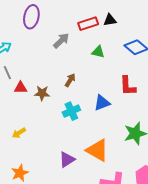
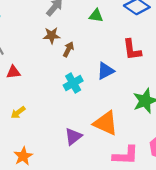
red triangle: (21, 88) -> (13, 72), moved
brown star: (42, 93) -> (52, 36), moved

